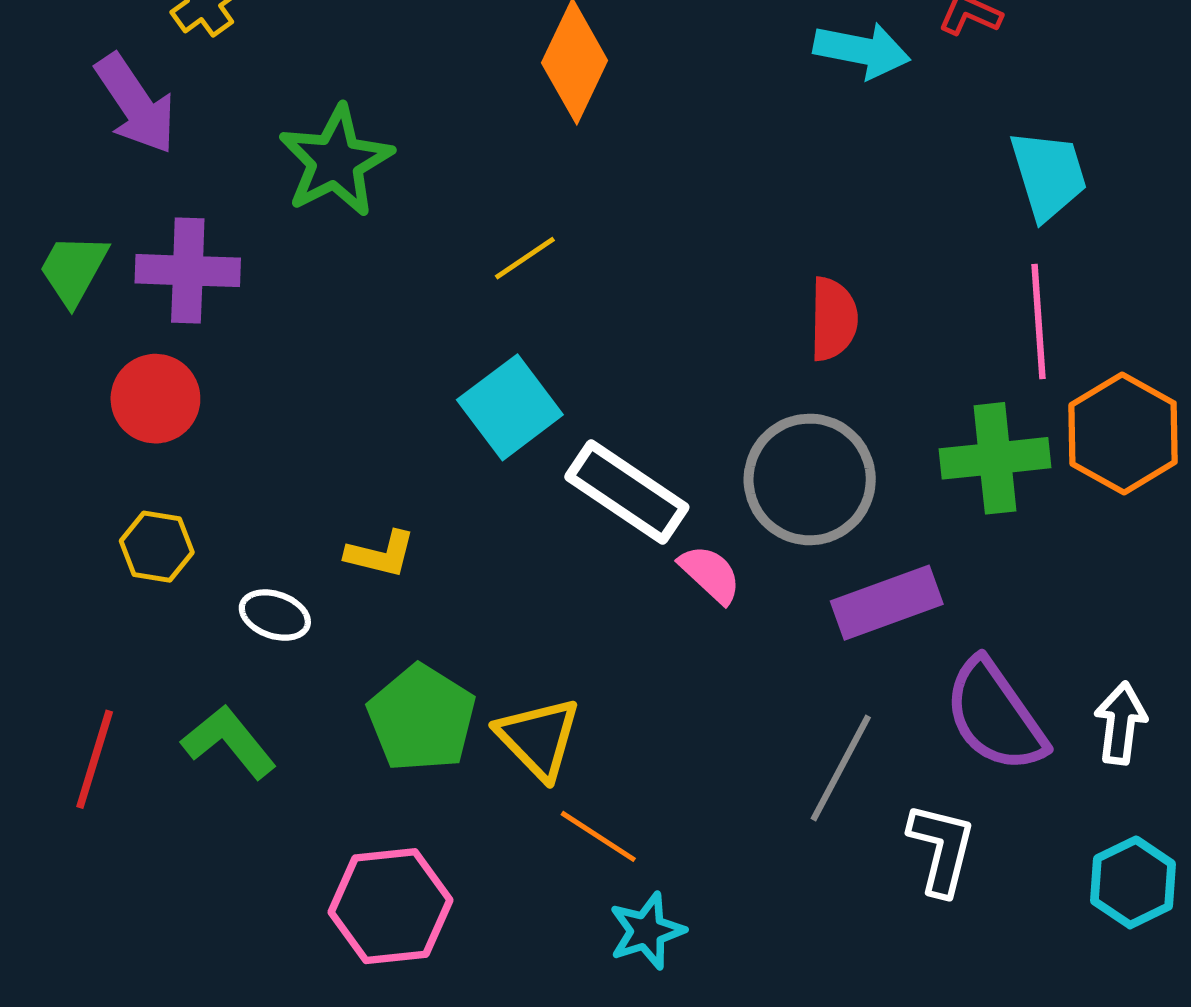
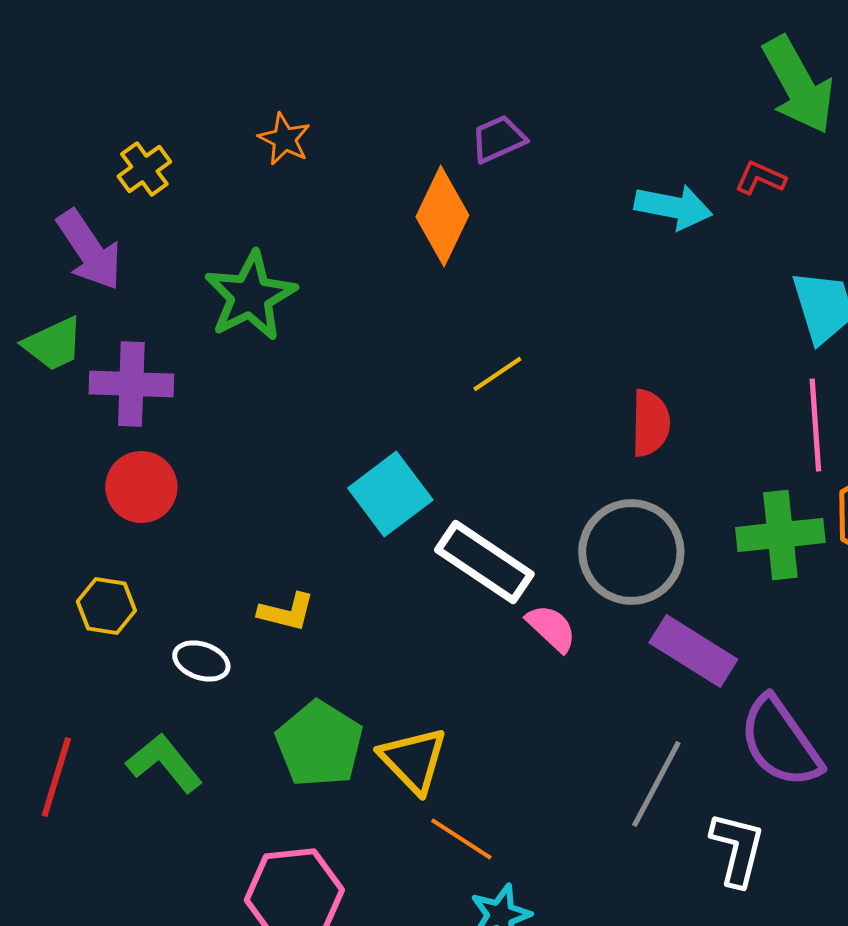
yellow line: (525, 258) -> (497, 374), moved
green trapezoid: (73, 269) -> (53, 344), moved, turned -144
red circle: (155, 399) -> (141, 487), moved
purple rectangle: (887, 603) -> (693, 651), turned 52

